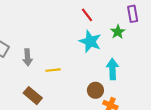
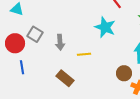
cyan star: (90, 41) -> (105, 27), moved

